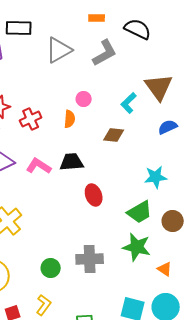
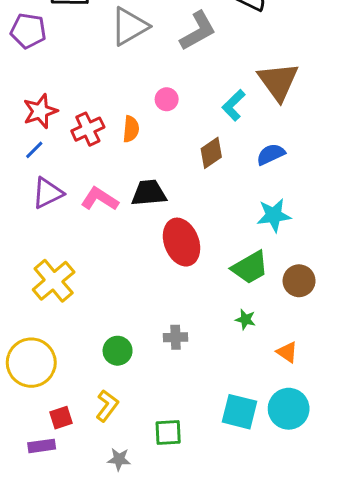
orange semicircle: (70, 119) -> (131, 129), moved
blue semicircle: (168, 127) -> (271, 154), moved
brown diamond: (114, 135) -> (211, 153), turned -40
red ellipse: (94, 195) -> (182, 242), size x1.4
green star: (137, 247) -> (245, 319), size x0.5
gray cross: (90, 259) -> (176, 337), size x0.6

